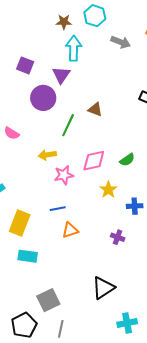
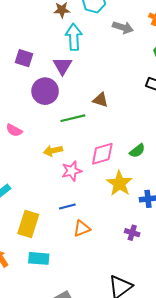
green line: (68, 125) -> (73, 118), turned 55
yellow star: (108, 190) -> (119, 183), size x1.4

